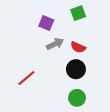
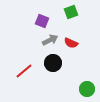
black circle: (76, 69) -> (53, 63), moved
green circle: (77, 98) -> (87, 89), moved

